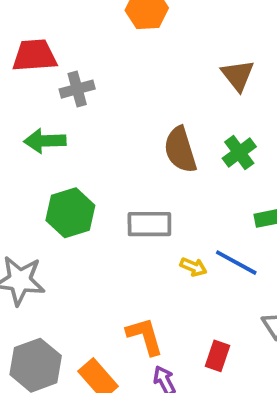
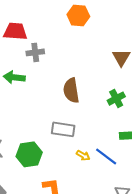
brown semicircle: (180, 150) -> (71, 90), moved
green hexagon: (70, 213) -> (29, 154), moved

